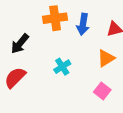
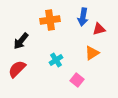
blue arrow: (83, 24) -> (83, 17), moved
pink square: (102, 91) -> (77, 80), moved

